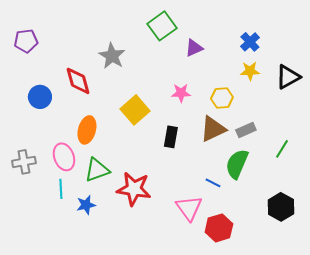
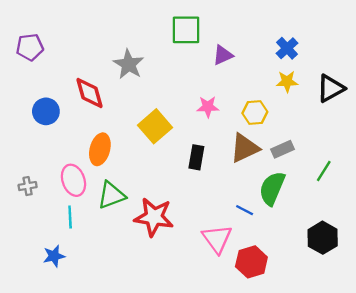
green square: (162, 26) -> (186, 30), turned 36
gray cross: (24, 162) -> (28, 186), size x0.7
blue star: (86, 205) -> (54, 256), moved

